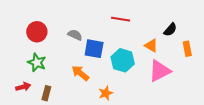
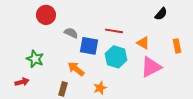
red line: (121, 19) -> (114, 31), moved
black semicircle: (170, 30) -> (161, 14), moved
red circle: (37, 32) -> (46, 15), moved
brown rectangle: (46, 93) -> (63, 89), moved

